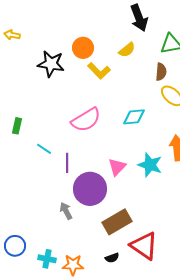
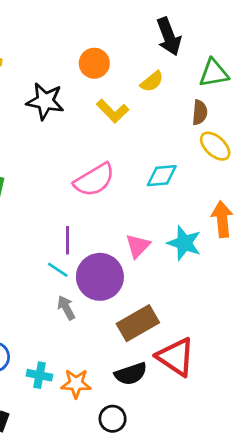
orange circle: (83, 48) -> (94, 63), moved
cyan line: (44, 149) -> (58, 270), moved
black semicircle: (112, 258) -> (131, 374), size x1.6

